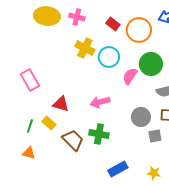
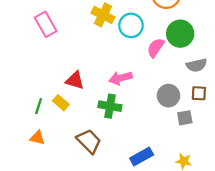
pink rectangle: (30, 80) -> (46, 24), moved
green cross: (99, 134) -> (110, 106), moved
brown trapezoid: (73, 140) -> (89, 141), moved

